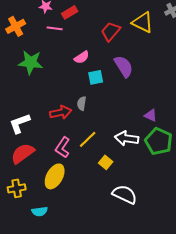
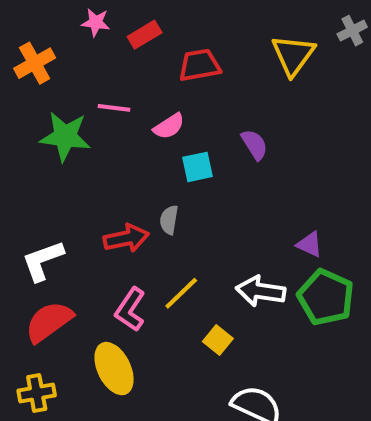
yellow triangle: (143, 22) -> (293, 55), turned 40
pink line: (55, 28) -> (114, 108), moved
red trapezoid: (111, 31) -> (200, 65), moved, turned 40
purple semicircle: (124, 66) -> (255, 145), size x0.7
yellow ellipse: (55, 176) -> (114, 369), turned -55

